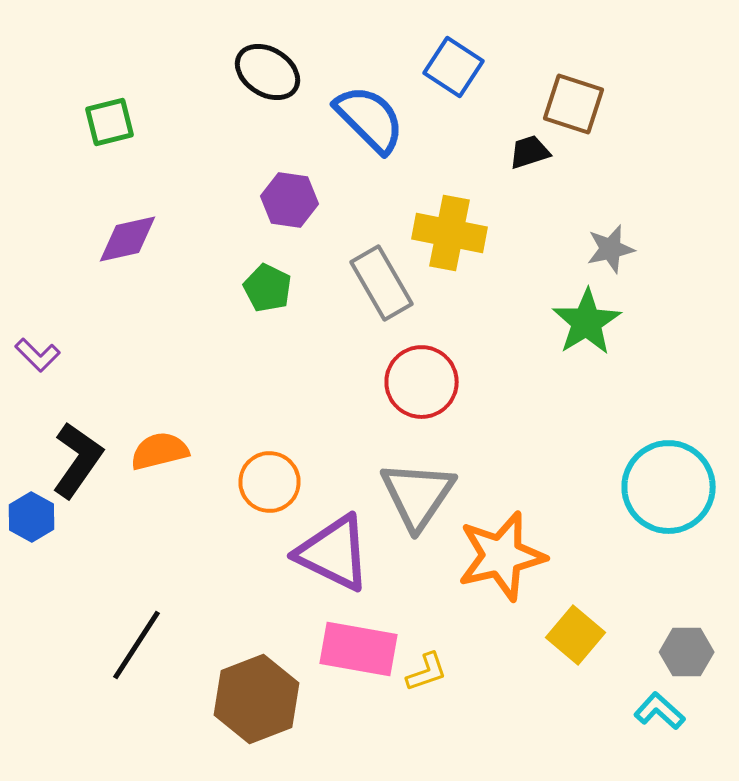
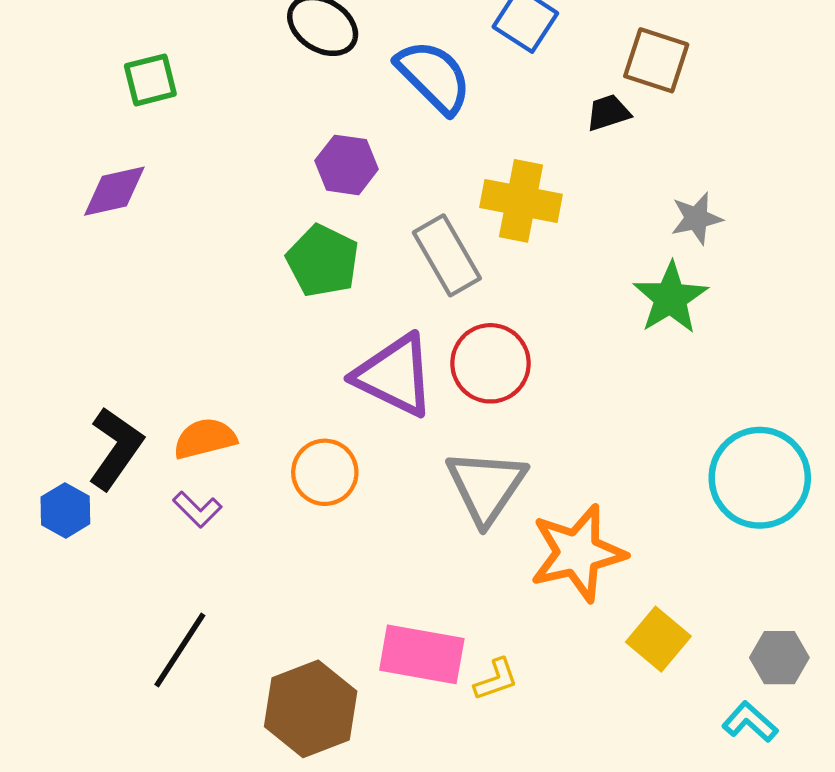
purple diamond: (128, 239) -> (114, 191), moved
green pentagon: (268, 288) -> (323, 261), size x1.4
purple L-shape: (38, 355) -> (197, 509), moved
purple triangle: (334, 553) -> (395, 375), moved

